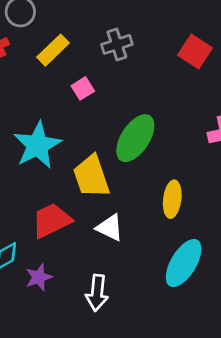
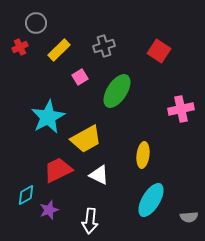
green ellipse: (135, 138) -> (117, 91), moved
yellow trapezoid: (91, 176) -> (86, 139), turned -100

